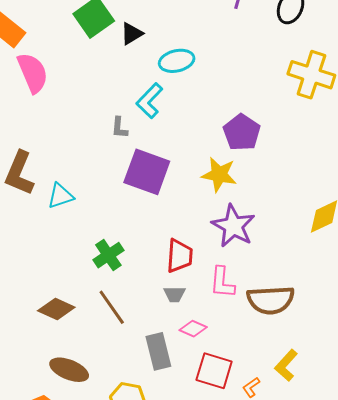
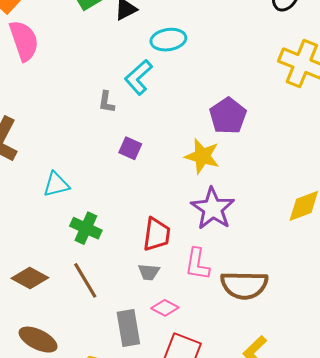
purple square: (147, 172) -> (130, 148), size x0.5
cyan triangle: (60, 196) -> (56, 184), moved
green cross: (108, 255) -> (86, 228), turned -36

